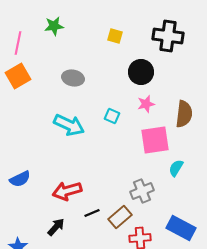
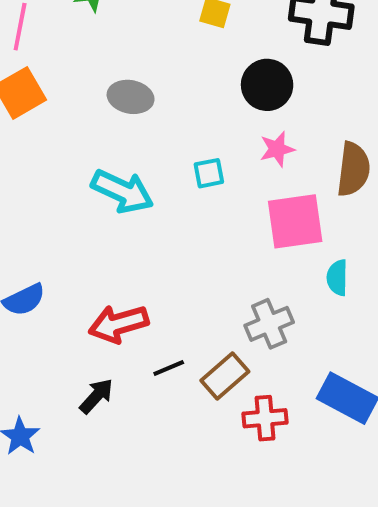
cyan square: (112, 116) -> (209, 173), turned -35
cyan semicircle: (176, 168) -> (337, 278), turned -30

